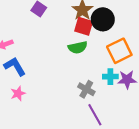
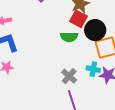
black circle: (103, 19) -> (95, 30), moved

